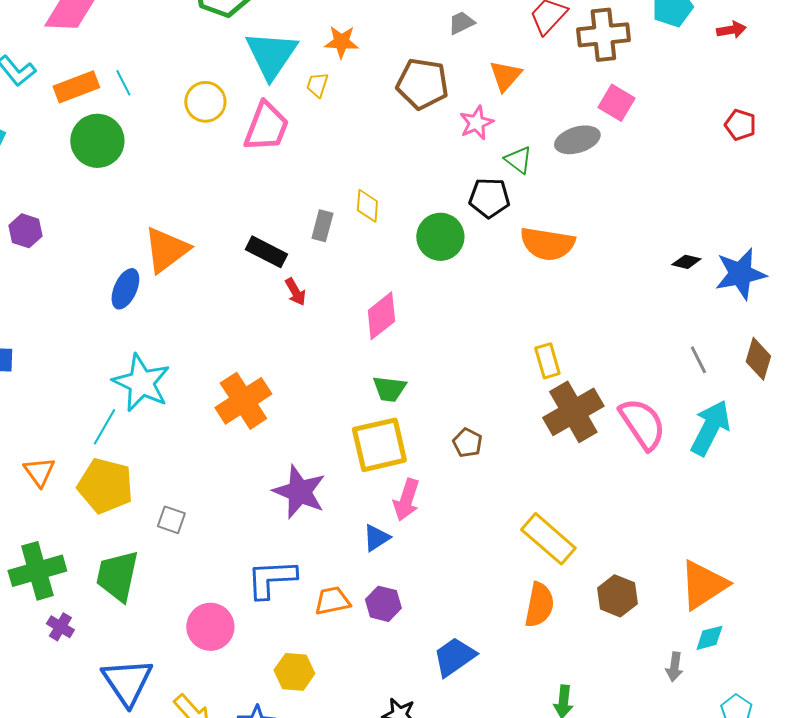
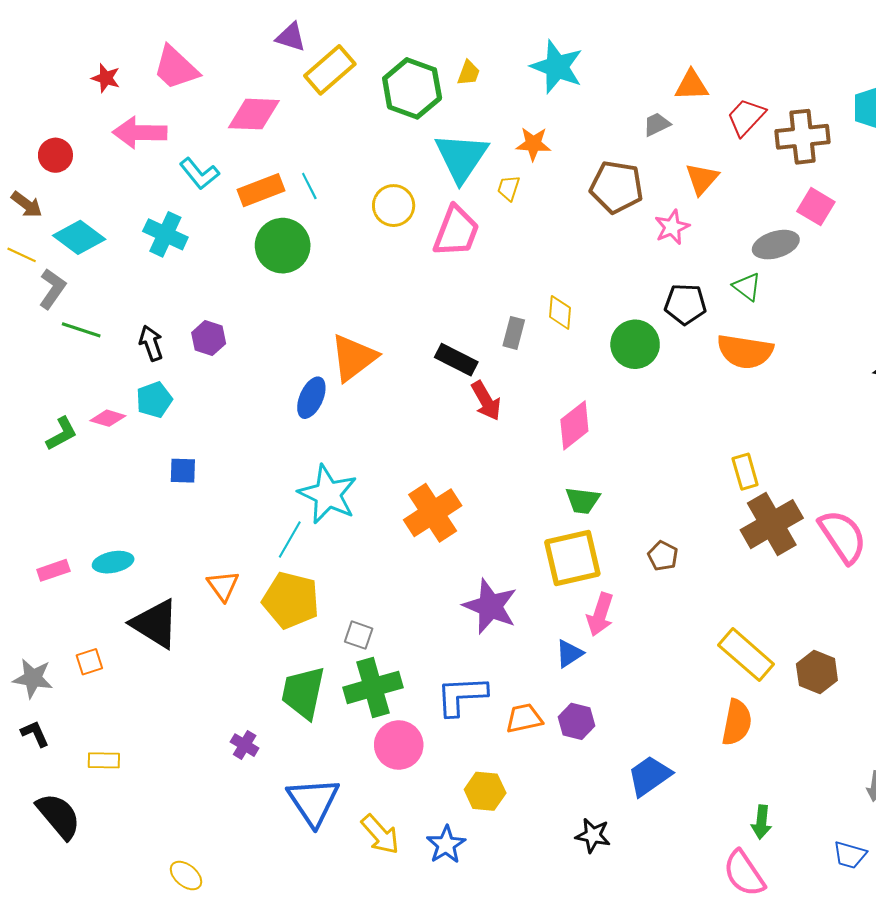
green triangle: (518, 160) -> (747, 287), moved
red arrow: (295, 292) -> (486, 401), size x1.4
green cross: (37, 571) -> (373, 687), moved
brown hexagon: (617, 596) -> (817, 672), moved

